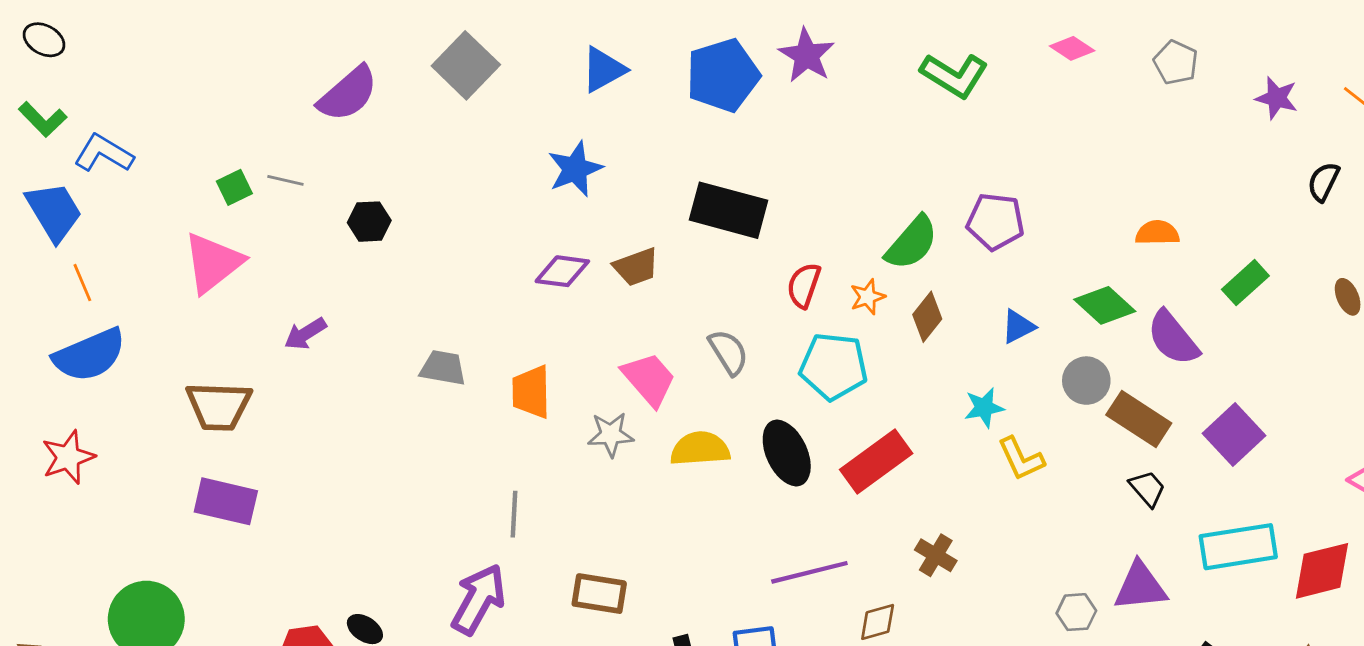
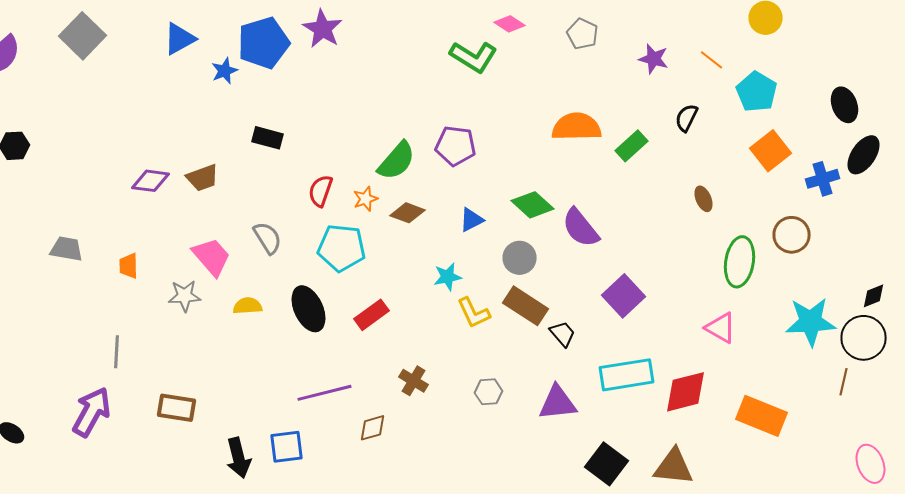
green L-shape: (954, 75) -> (474, 57), moved
blue star: (575, 169) -> (224, 71), moved, size x0.7
black rectangle: (728, 210) -> (268, 138), size x0.6
orange semicircle: (1157, 233) -> (576, 127), moved, size x1.6
green rectangle: (1245, 283) -> (632, 146), moved
brown diamond: (927, 317) -> (408, 213), turned 72
orange trapezoid: (531, 392) -> (128, 266), size x0.7
brown rectangle: (1139, 419) -> (526, 306), moved
yellow semicircle: (700, 449) -> (248, 306), size x0.7
red rectangle: (876, 462) -> (372, 315), size x0.7
gray hexagon: (1076, 612) -> (488, 392), moved

